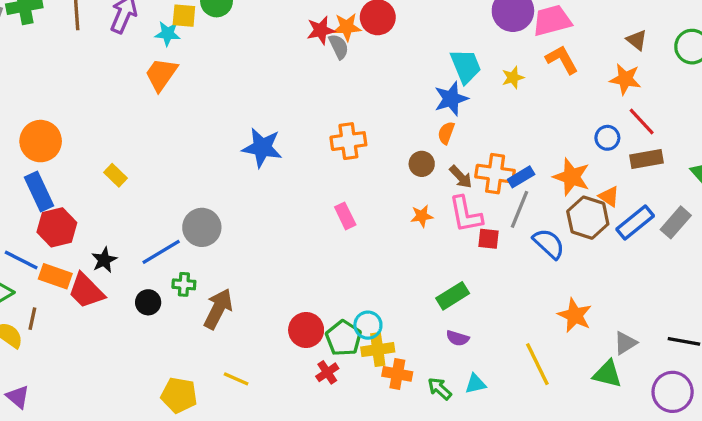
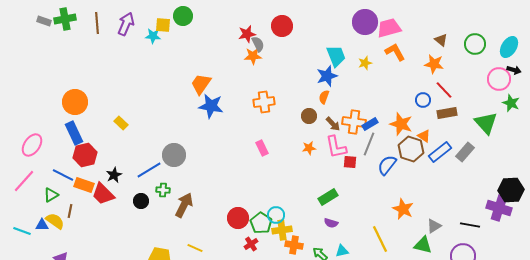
orange star: (347, 27) -> (253, 56), moved
orange trapezoid: (161, 74) -> (201, 84), moved
blue semicircle: (549, 244) -> (387, 165), turned -95

